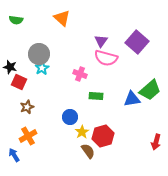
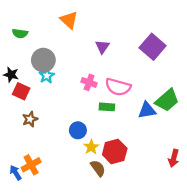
green semicircle: (16, 20) -> (20, 33), moved
purple triangle: (101, 41) -> (102, 47), moved
pink semicircle: (106, 58) -> (118, 87), moved
orange cross: (28, 136) -> (31, 165), moved

